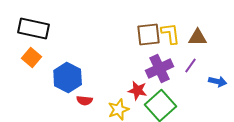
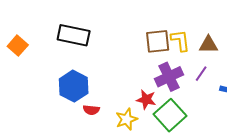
black rectangle: (34, 28) -> (74, 35), moved
orange square: (32, 57) -> (18, 46), moved

